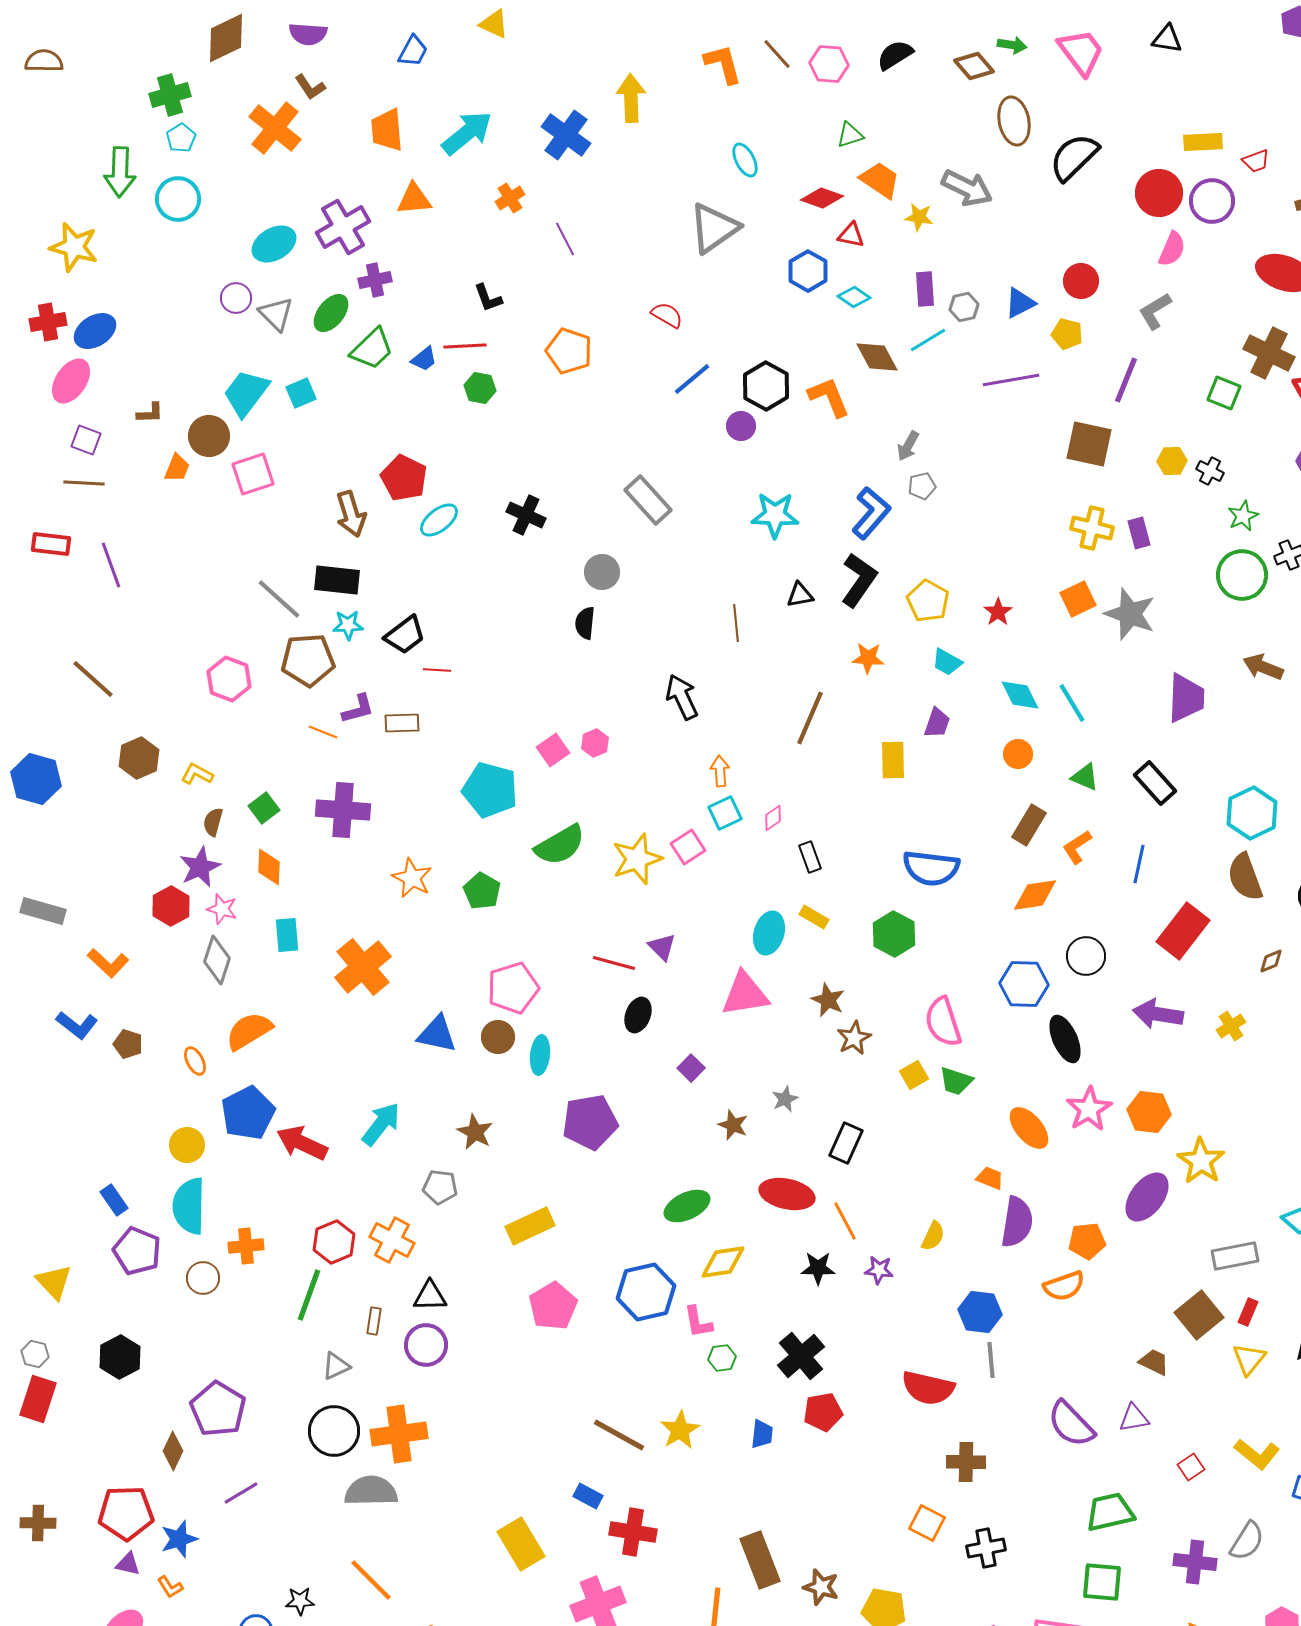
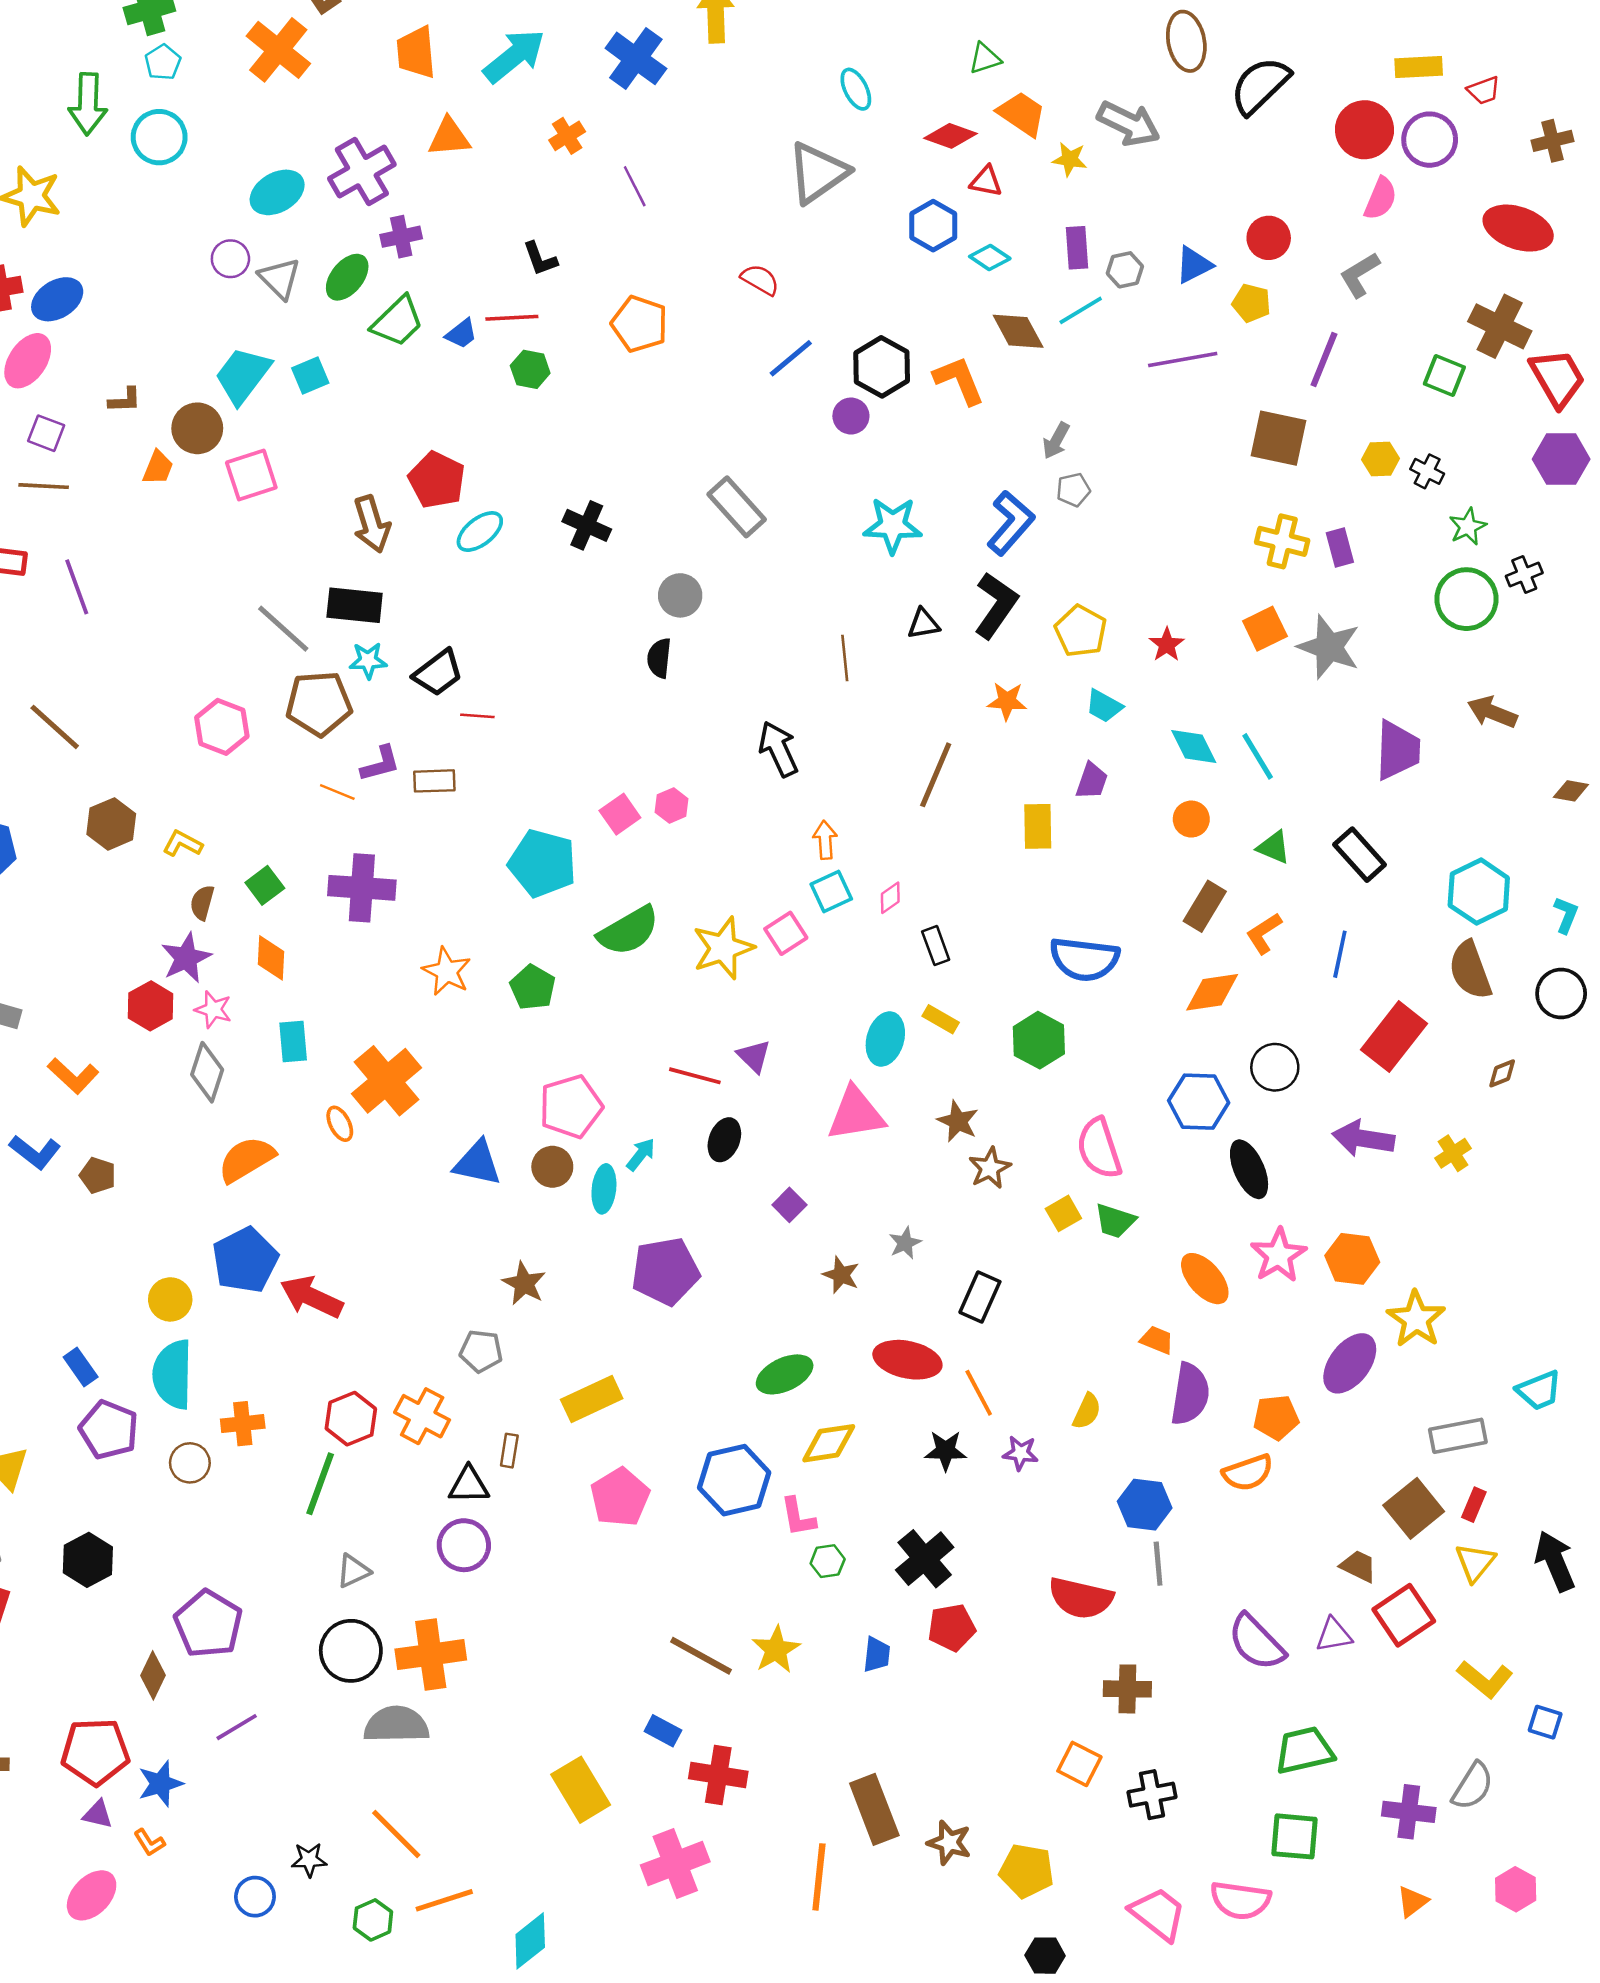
orange ellipse: (195, 1061) -> (340, 1124), moved
cyan arrow: (381, 1124) -> (641, 1154), moved, size x0.6
brown rectangle: (374, 1321) -> (509, 1451), moved
red square: (1191, 1467) -> (1404, 1615), moved, size x1.8

